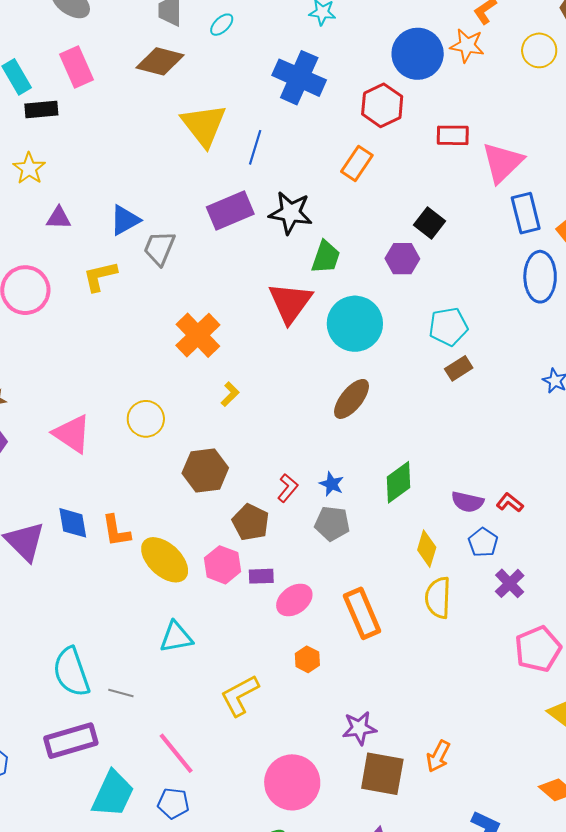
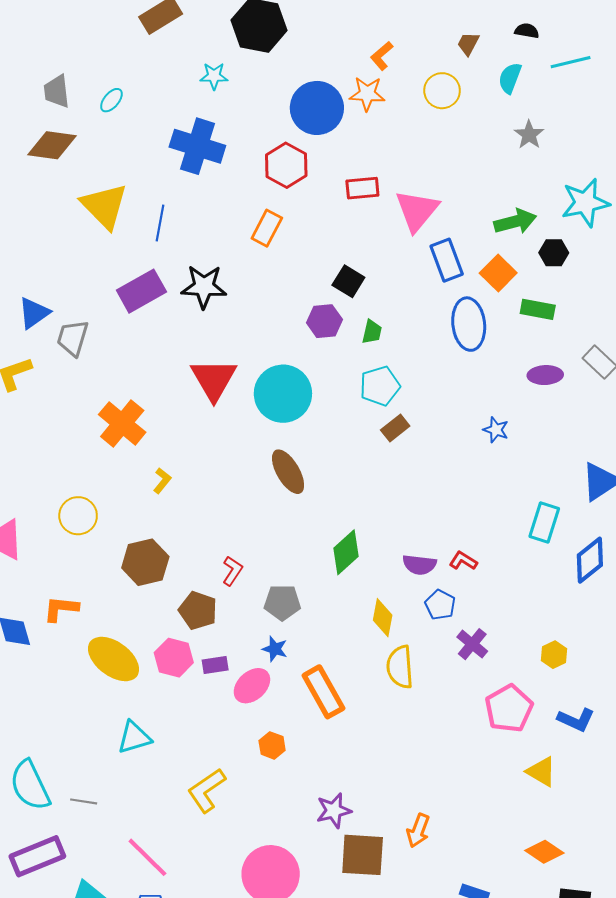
green trapezoid: (326, 257) -> (372, 332), moved, size x0.7
brown ellipse: (352, 399) -> (288, 472), turned -63
blue star: (332, 484) -> (275, 649), moved
orange L-shape: (116, 531) -> (61, 609), moved, turned 111

